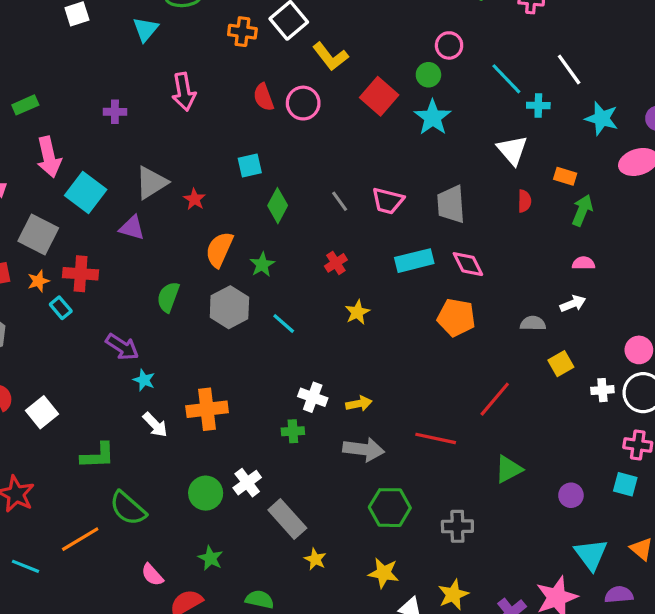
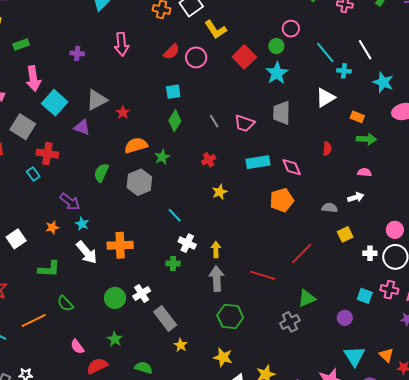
red semicircle: (264, 97) -> (171, 52), turned -120
white triangle: (512, 150) -> (325, 98), turned 35
cyan square: (250, 165) -> (173, 92), moved
red semicircle: (524, 201) -> (327, 149), moved
gray trapezoid: (451, 204) -> (282, 113), moved
green arrow: (582, 210) -> (366, 139), turned 66
orange semicircle: (219, 250) -> (136, 145), turned 45
orange star: (38, 281) -> (52, 227), moved
orange pentagon: (456, 317) -> (282, 200), turned -30
cyan line: (284, 323) -> (175, 215), moved
yellow arrow: (359, 404) -> (216, 249), turned -84
white arrow: (155, 425) -> (87, 252), size x1.4
gray arrow: (364, 449) -> (217, 279), turned -105
cyan square: (625, 484) -> (365, 296), moved
green semicircle: (128, 508) -> (65, 304), size x0.7
gray cross: (457, 526) -> (290, 322), moved, turned -30

